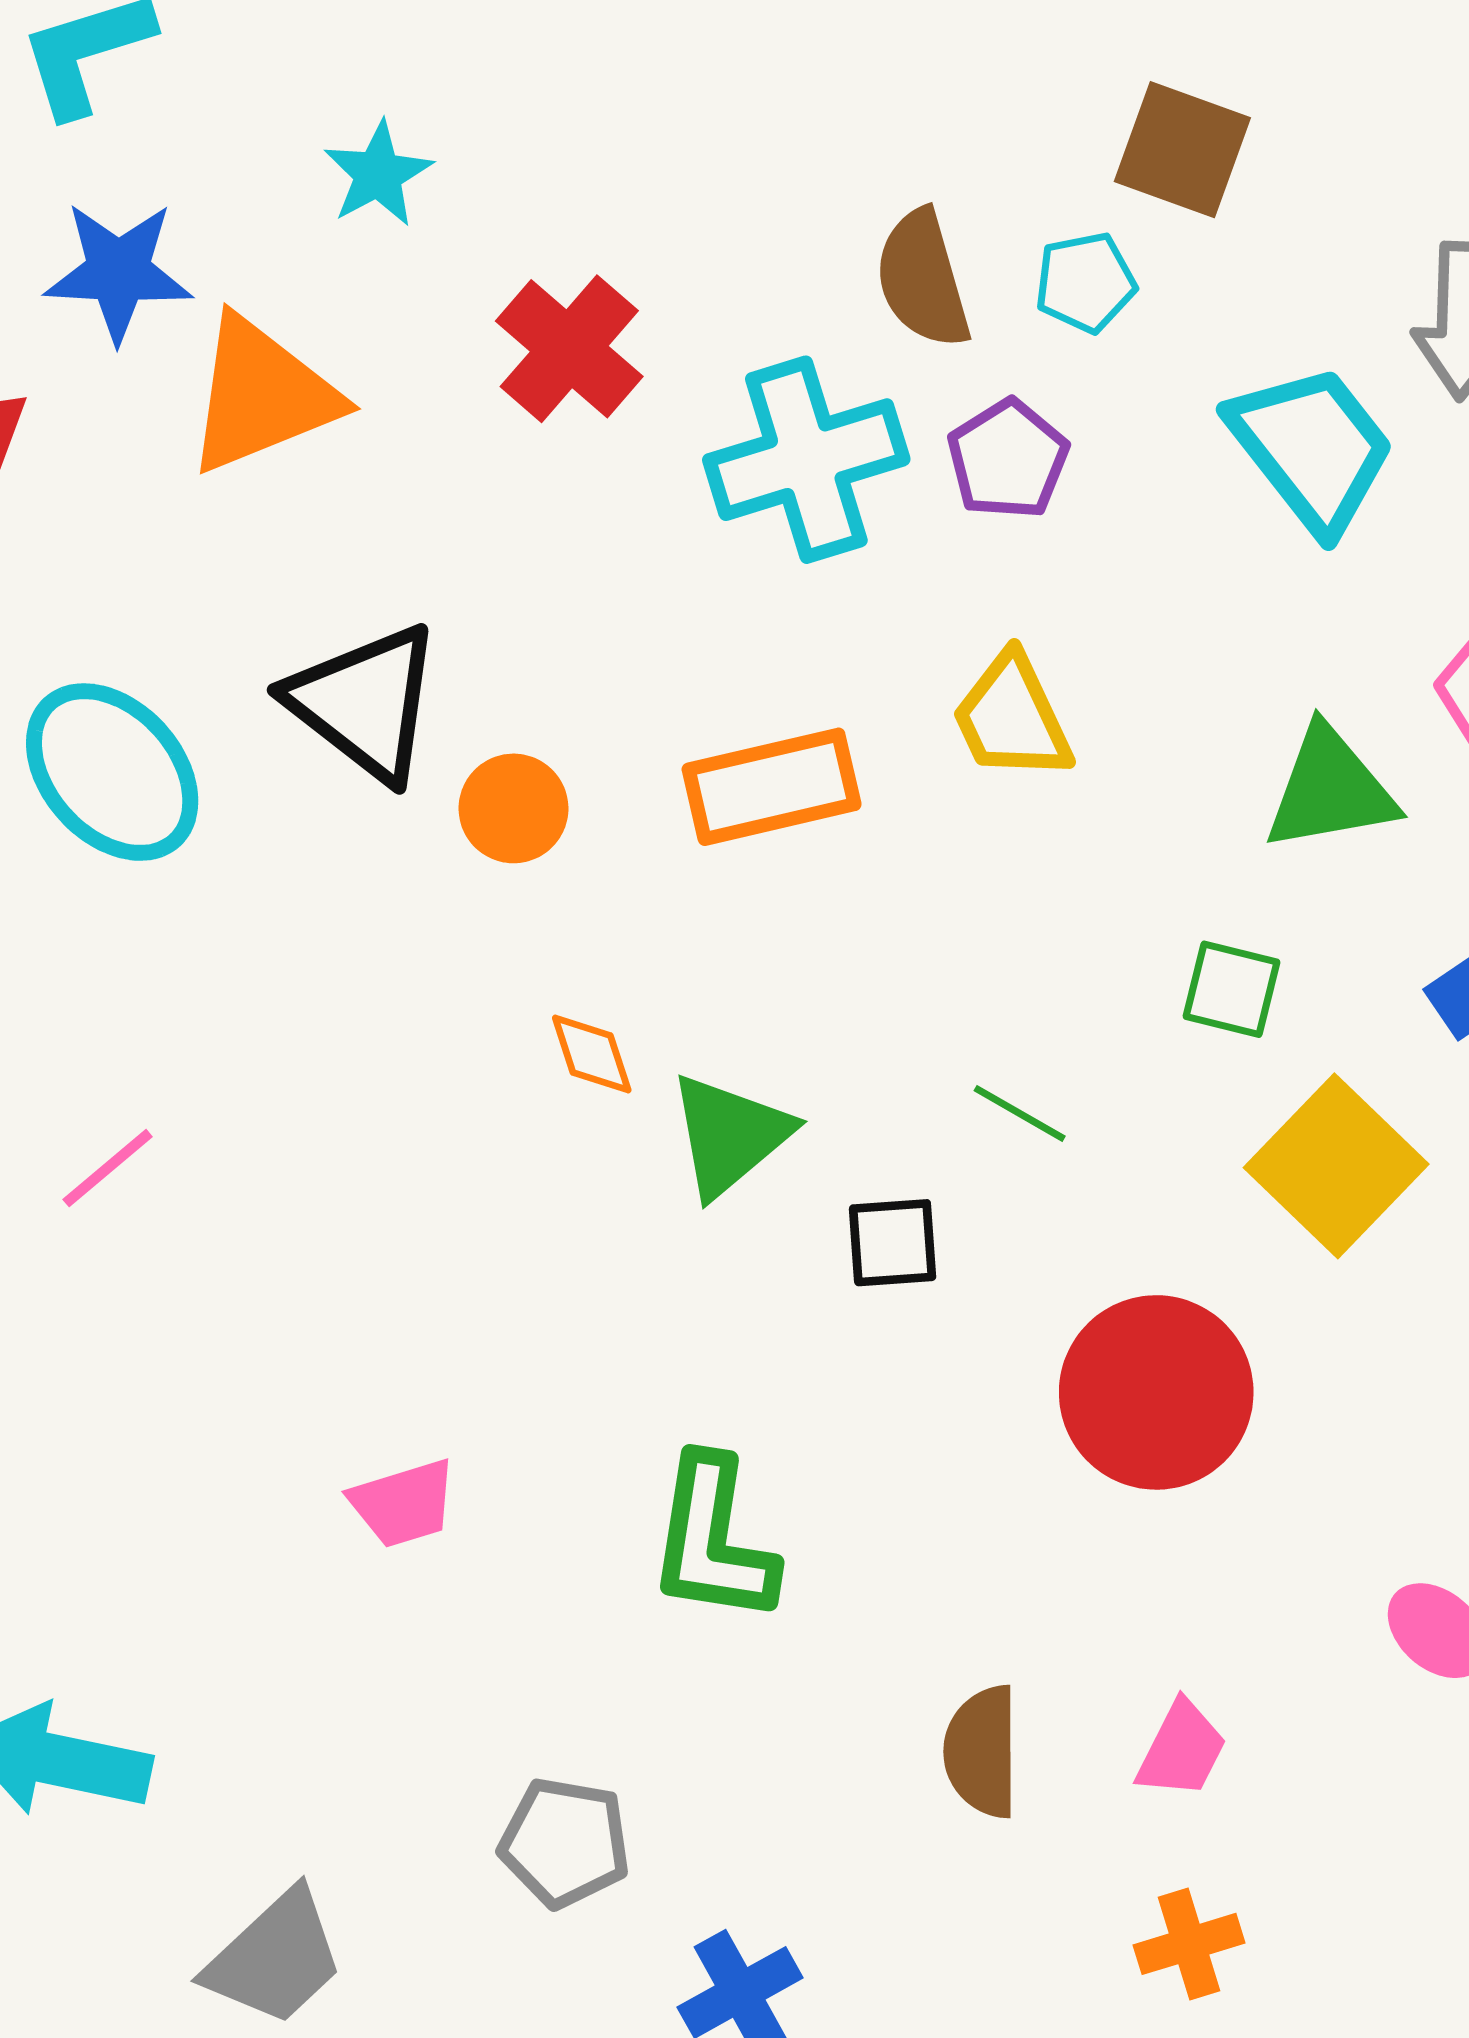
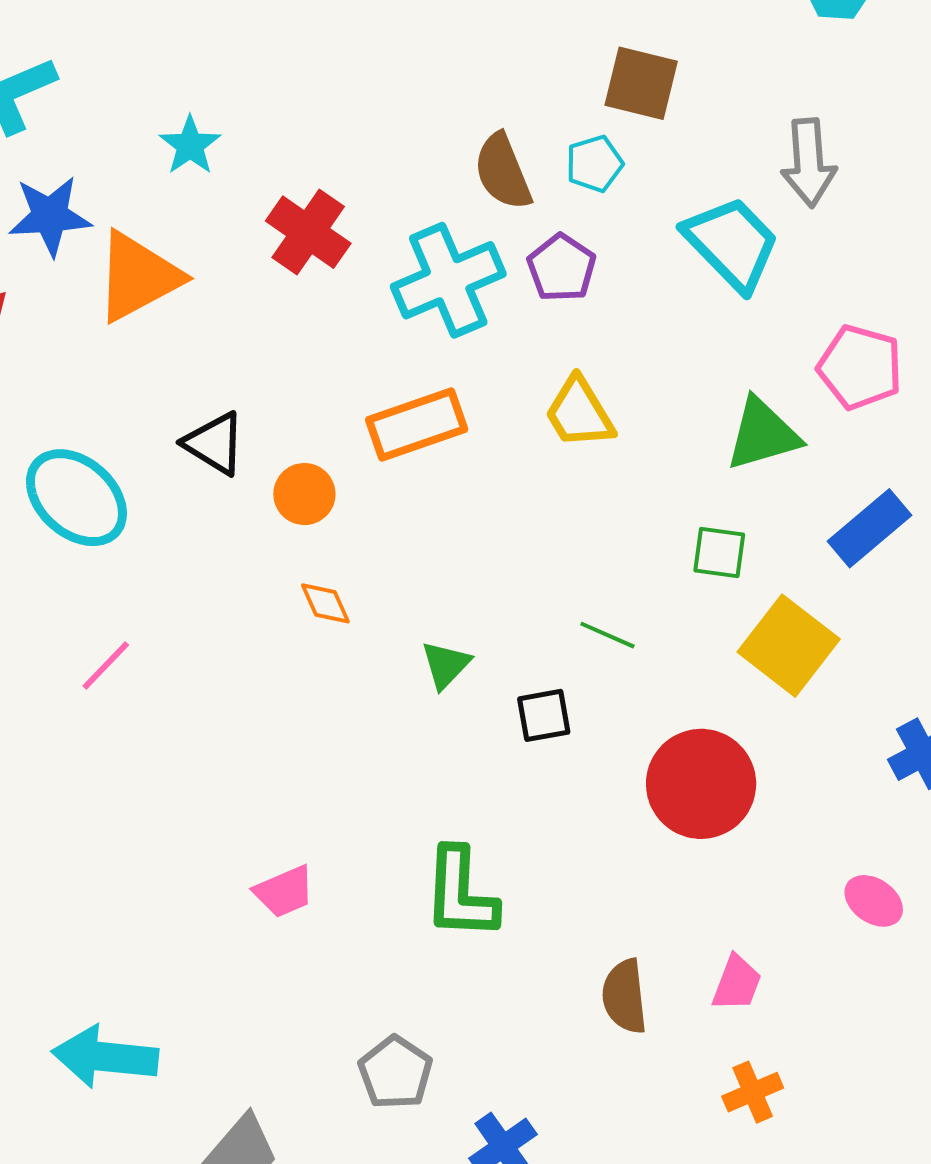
black triangle: (365, 703) -> (214, 443), size x0.7
orange rectangle: (772, 787) -> (417, 424), moved
orange diamond: (592, 1054) -> (325, 603), moved
green triangle: (730, 1135) -> (446, 665), size x0.7
pink line: (108, 1168) -> (106, 665), moved
gray pentagon: (565, 1843) -> (395, 1073), turned 30

